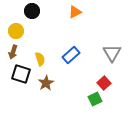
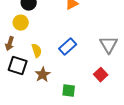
yellow circle: (16, 31) -> (21, 23), moved
green square: (95, 99) -> (69, 91), moved, turned 32

